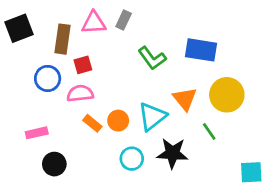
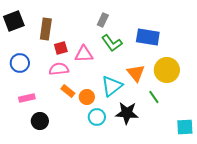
gray rectangle: (124, 20) -> (103, 20), moved
pink triangle: (94, 23) -> (84, 54), moved
blue circle: (48, 78) -> (20, 63), moved
orange circle: (118, 121) -> (87, 97), moved

